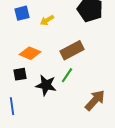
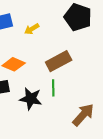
green line: (67, 75) -> (53, 88), turned -35

